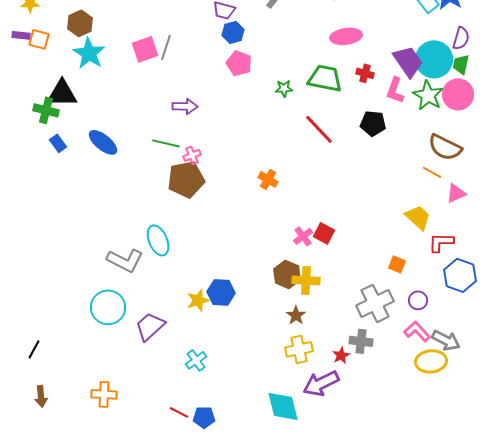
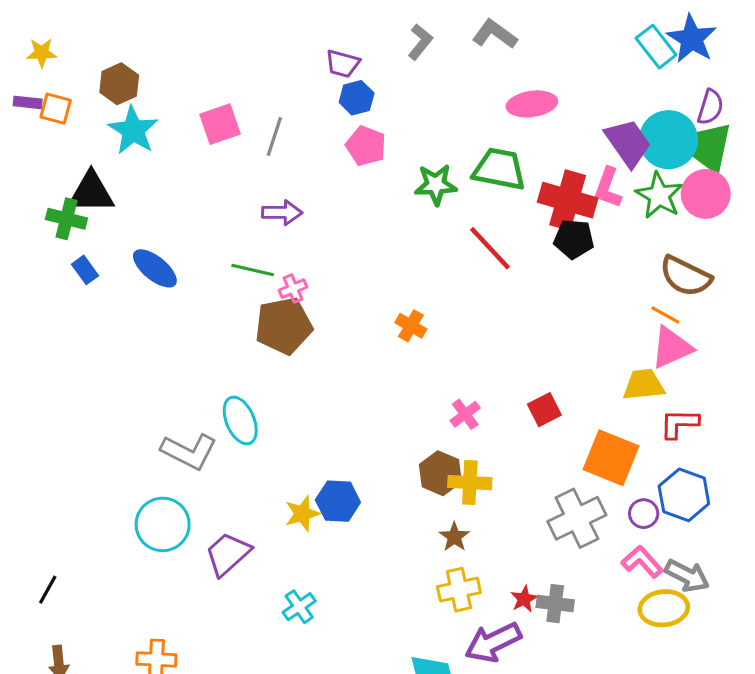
gray line: (166, 47) -> (274, 137), moved
green trapezoid: (461, 64) -> (710, 147), size x1.6
red cross: (365, 73) -> (568, 200), moved, size x2.0
green star: (284, 88) -> (436, 185), size x1.5
pink triangle: (456, 193) -> (672, 348), moved, size x1.4
yellow trapezoid: (418, 217) -> (644, 385), turned -48
red square: (324, 233) -> (544, 410), moved, turned 35
orange square: (397, 264) -> (611, 458), size x2.0
blue hexagon: (460, 275) -> (684, 495), moved
gray cross: (361, 341) -> (555, 604), moved

